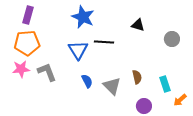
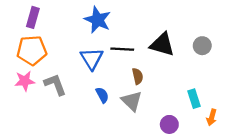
black triangle: (138, 25) -> (162, 44), moved, size x1.6
brown semicircle: (137, 77) -> (138, 76), moved
orange arrow: (180, 100) -> (212, 117), turned -32

